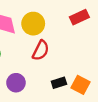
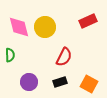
red semicircle: (41, 50) -> (64, 57), moved
black rectangle: (59, 83) -> (60, 82), moved

